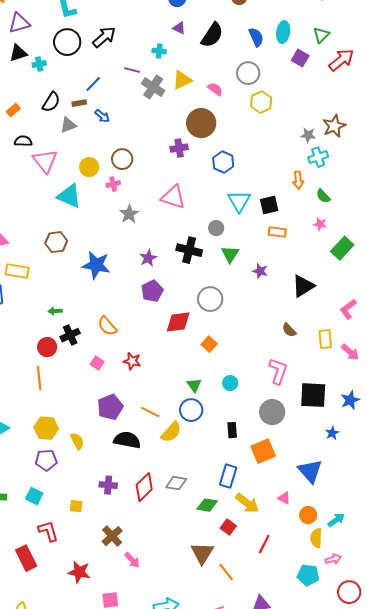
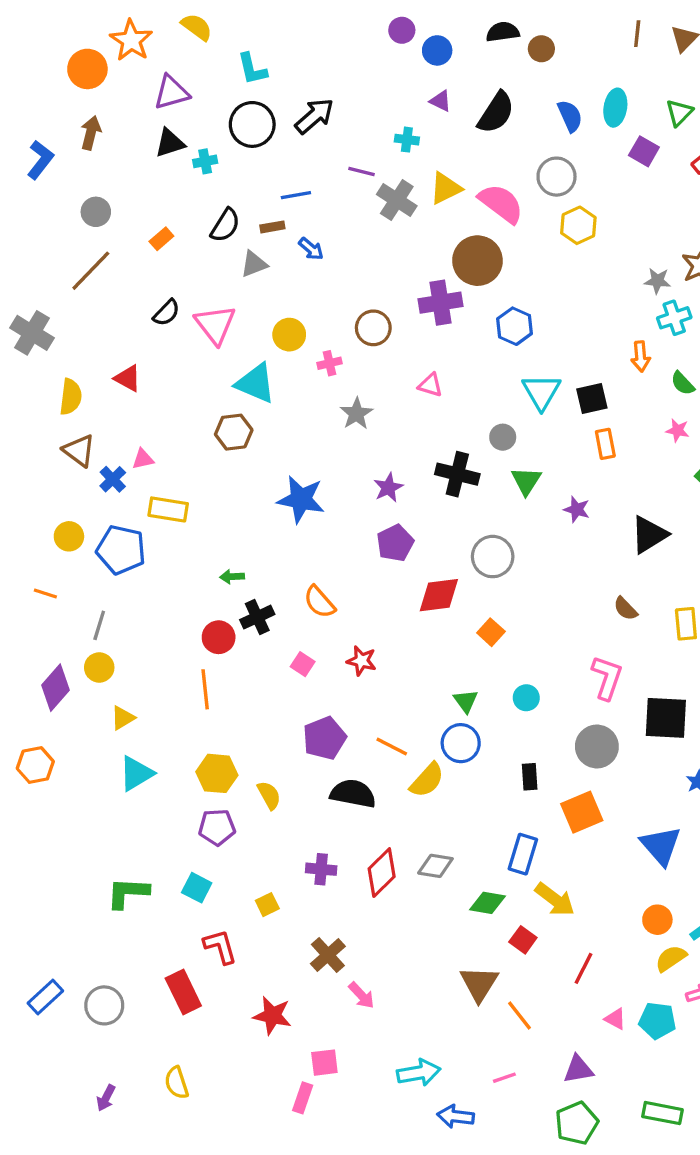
blue line: (93, 84) -> (296, 195), turned 36
pink semicircle: (215, 89) -> (501, 203), size x1.8
black semicircle: (23, 141) -> (166, 313), moved, turned 132
purple cross: (179, 148) -> (441, 303), size x1.4
brown circle: (122, 159) -> (373, 328), moved
pink triangle: (173, 197) -> (430, 385), size x0.6
orange rectangle: (277, 232) -> (605, 444), turned 72
brown hexagon: (56, 242) -> (234, 432), moved
pink triangle: (284, 498) -> (615, 1019), moved
yellow square: (76, 506) -> (267, 905), turned -32
yellow semicircle: (316, 538) -> (671, 958), turned 54

